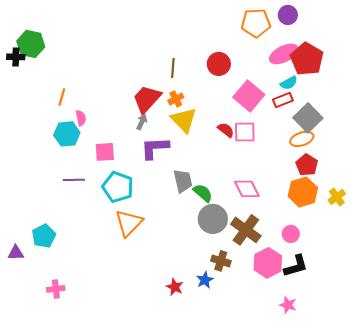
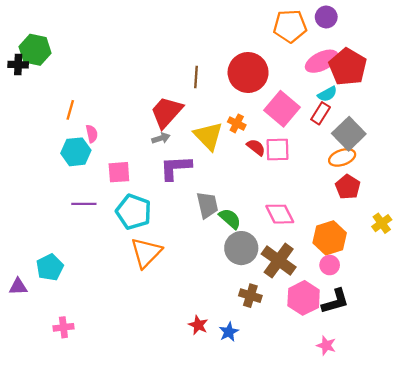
red circle: (219, 64) -> (248, 72), size x1.5
orange cross: (176, 99) -> (237, 123), moved, turned -35
red rectangle: (283, 100) -> (321, 113), turned -36
gray arrow: (142, 122) -> (161, 138), turned 49
orange hexagon: (303, 192) -> (330, 238), moved
blue star: (205, 280) -> (229, 332), moved

